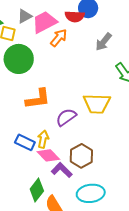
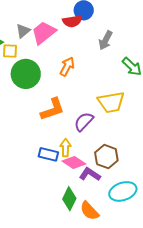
orange arrow: (59, 38) -> (67, 67), moved

